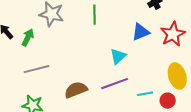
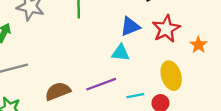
cyan triangle: (118, 56) -> (120, 53), moved, turned 48

